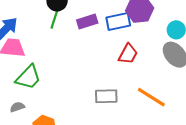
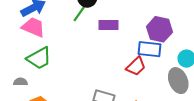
blue rectangle: (118, 22) -> (149, 49), moved

